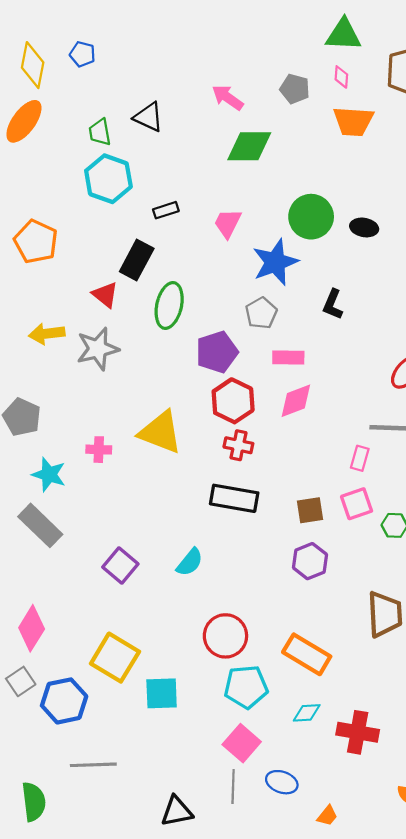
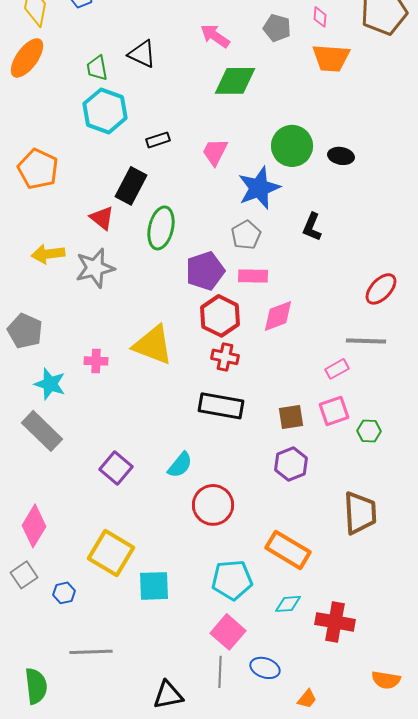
pink rectangle: (288, 357) -> (253, 276), moved
pink rectangle: (360, 458) -> (337, 369), turned 45
red circle: (225, 636) -> (213, 505), moved
blue hexagon: (64, 701) -> (64, 593), size x0.5

